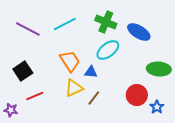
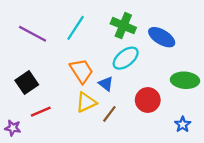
cyan line: (65, 24) -> (76, 28), turned -30
blue triangle: (91, 72) -> (106, 84), turned 32
red circle: (137, 95) -> (148, 100), moved

